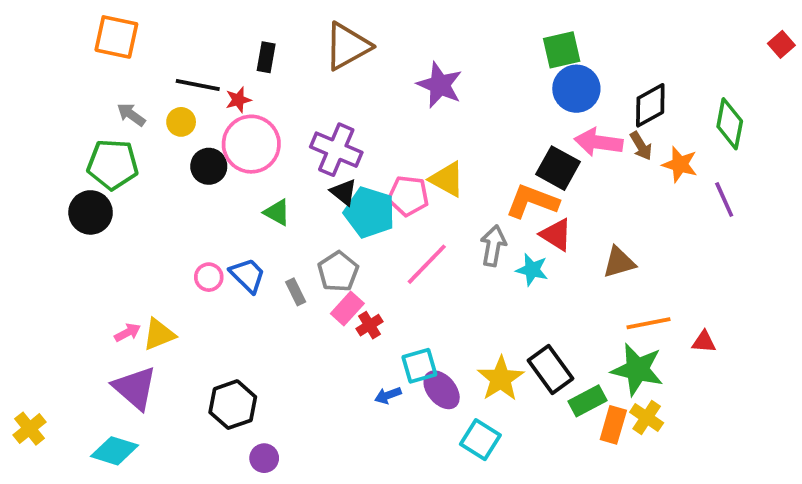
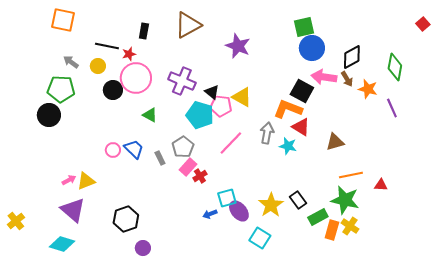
black triangle: (344, 192) -> (212, 92), moved
black rectangle: (551, 369) -> (298, 200), size x0.7
yellow cross: (30, 429) -> (16, 221), moved

